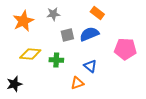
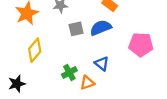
yellow diamond: (30, 54) -> (35, 50), turned -55
green cross: (56, 60) -> (69, 73), moved, turned -32

